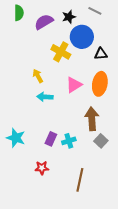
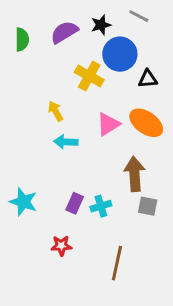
green semicircle: (19, 13) -> (22, 39), moved
orange ellipse: (100, 84) -> (146, 123), turned -65
gray square: (101, 141) -> (148, 206), turned -32

